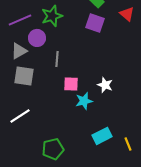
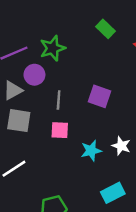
purple square: (95, 23) -> (100, 96), moved
pink square: (71, 84) -> (60, 130), moved
white star: (105, 85) -> (121, 146), moved

